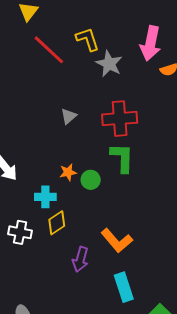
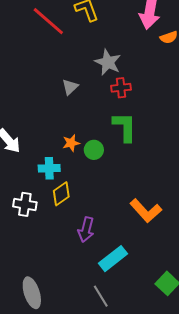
gray star: (109, 64) -> (108, 62), moved
red cross: (120, 119) -> (121, 88), size x0.6
orange L-shape: (117, 241) -> (146, 211), moved
cyan rectangle: (124, 287) -> (113, 259), moved, turned 72

